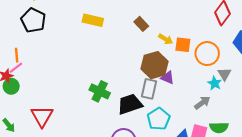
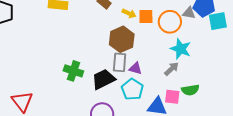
gray triangle: (224, 74) -> (189, 13), moved, turned -40
purple triangle: (168, 78) -> (135, 68), moved
cyan star: (215, 83) -> (181, 49), size x1.5

